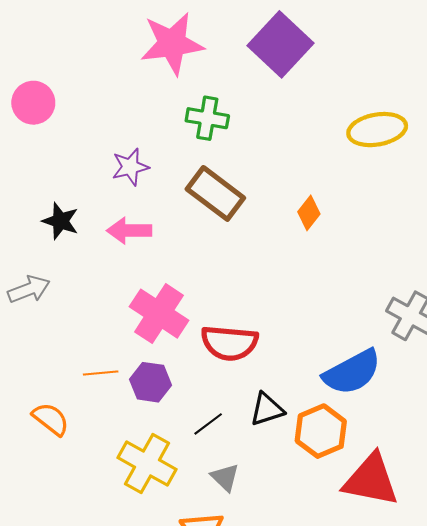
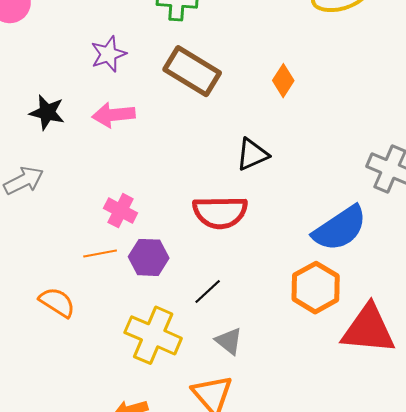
pink cross: (159, 314) -> (121, 211), moved, size x0.6
black triangle: (267, 409) -> (252, 154), moved

